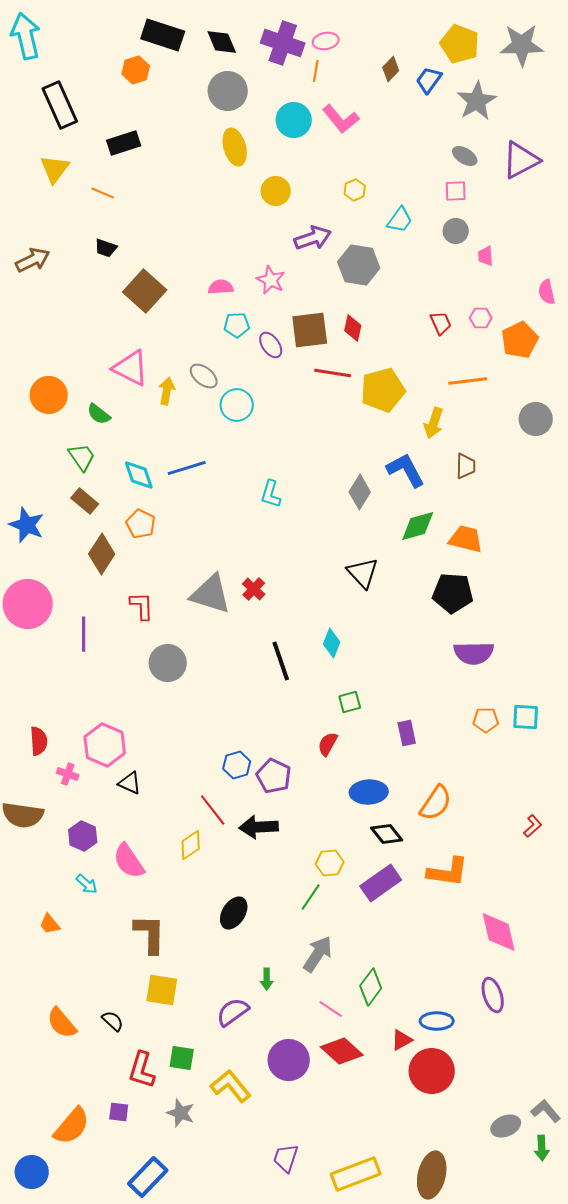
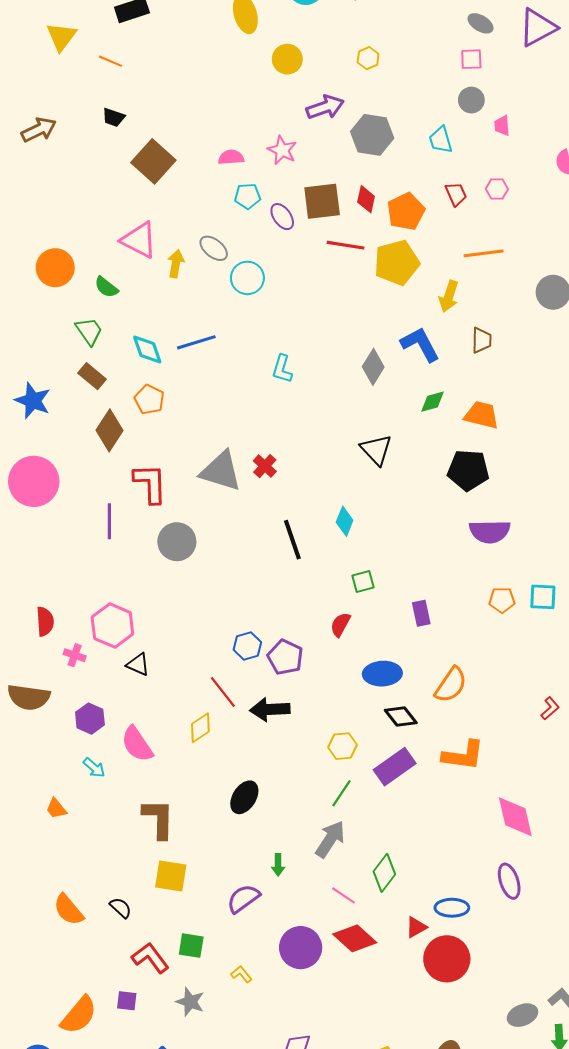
cyan trapezoid: (400, 220) -> (441, 140), moved, turned 128
orange pentagon: (520, 340) -> (406, 211), moved
green diamond: (418, 526) -> (432, 402), size x0.7
red L-shape: (142, 606) -> (150, 483), size x1.4
purple line: (84, 634) -> (109, 521), moved
green line: (311, 897) -> (341, 793), moved
red L-shape: (142, 1070) -> (150, 958), turned 126
yellow L-shape: (231, 1086) -> (241, 974), size x0.5

